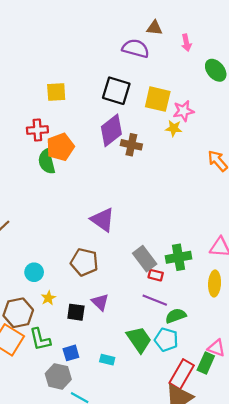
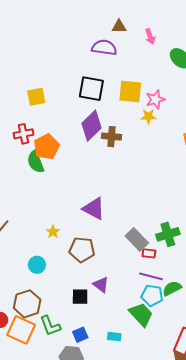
yellow star: (48, 298) -> (53, 232), moved
cyan pentagon: (166, 340) -> (152, 295), moved

